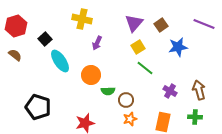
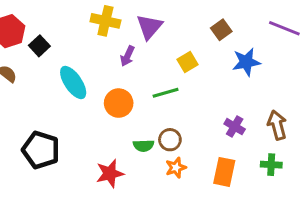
purple triangle: (134, 23) -> (149, 27), moved
black square: (45, 39) -> (39, 46), moved
green line: (145, 68) -> (166, 93), moved, turned -54
green semicircle: (108, 91) -> (144, 146), moved

